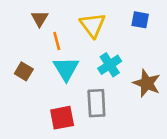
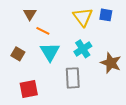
yellow triangle: (93, 25) -> (83, 17), moved
orange line: (57, 41) -> (43, 31), turned -48
red square: (62, 118) -> (29, 89), moved

